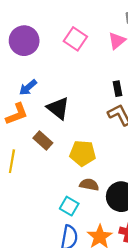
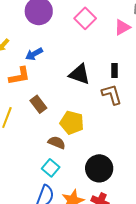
black triangle: (58, 108) -> (79, 74), moved, turned -30
brown semicircle: (89, 185) -> (57, 143), moved

